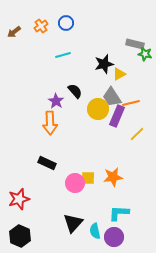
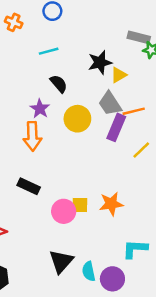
orange cross: (41, 26) -> (14, 22), moved, turned -32
black semicircle: (75, 91) -> (59, 84), moved
yellow circle: (98, 109) -> (77, 119), moved
cyan L-shape: (119, 213) -> (135, 249), moved

